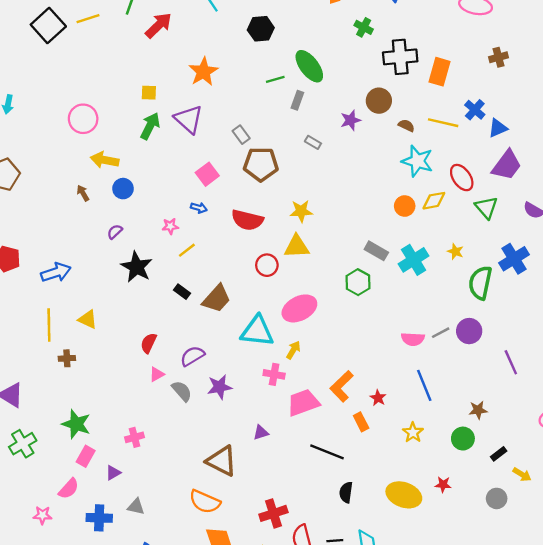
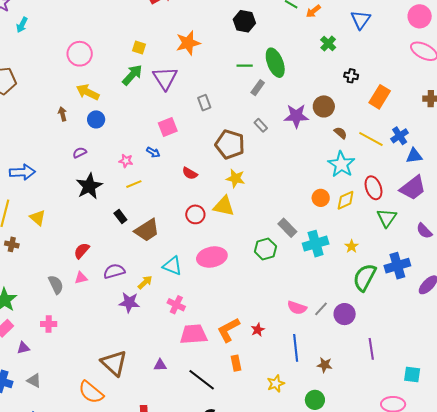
black cross: (400, 57) -> (351, 76), size x0.5
purple star: (351, 120) -> (296, 116), size x1.4
brown pentagon: (261, 164) -> (230, 144), moved
yellow diamond: (434, 201) -> (346, 200), turned -30
red semicircle: (247, 220) -> (190, 173), size x0.6
cyan triangle: (257, 331) -> (172, 266), size x0.7
gray line: (441, 333) -> (321, 309), turned -35
yellow arrow: (293, 350) -> (145, 282), moved
gray semicircle: (182, 391) -> (56, 285), moved
red star: (378, 398) -> (258, 330), moved
brown star: (478, 410) -> (325, 365), moved
purple triangle: (261, 433) -> (160, 365), moved

